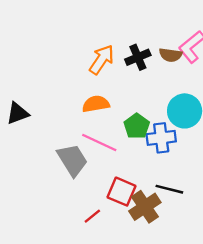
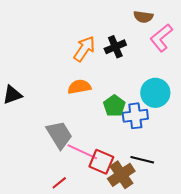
brown semicircle: (171, 55) -> (143, 17), moved
pink line: (99, 143) -> (82, 152), moved
red line: (92, 216) -> (59, 183), moved

